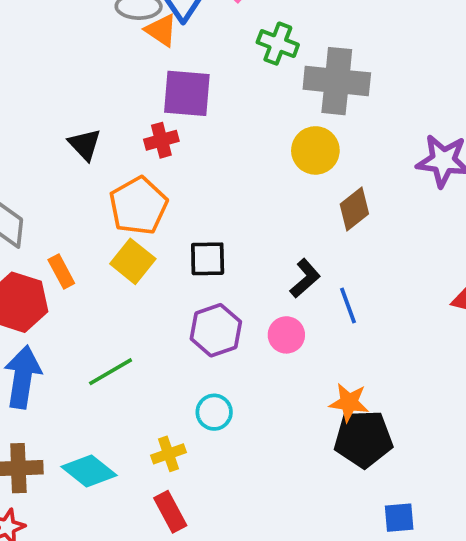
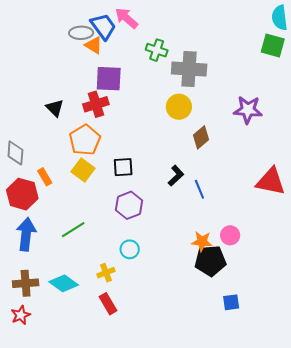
red cross: (161, 140) -> (96, 104), size x1.4
pink circle: (286, 335) -> (230, 235), moved

